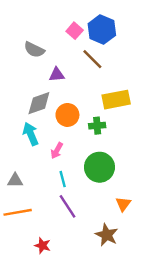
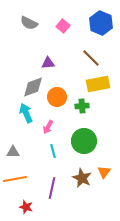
blue hexagon: (102, 30) -> (101, 23), moved
gray semicircle: (34, 50) -> (29, 23), moved
brown line: (92, 59) -> (91, 58), moved
purple line: (67, 206) -> (52, 188), moved, turned 45
brown star: (107, 235) -> (82, 178), moved
red star: (43, 246) -> (26, 207), moved

